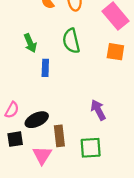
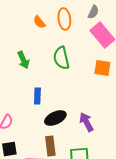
blue rectangle: (45, 68) -> (37, 96), moved
black ellipse: (37, 120) -> (55, 118), moved

